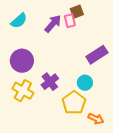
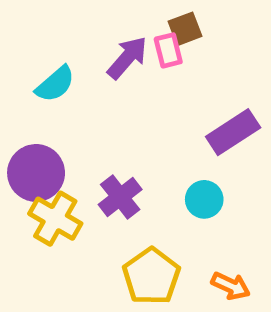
cyan semicircle: (19, 21) -> (55, 84), moved
purple circle: (22, 61) -> (36, 173), moved
yellow pentagon: (74, 103) -> (151, 276), moved

